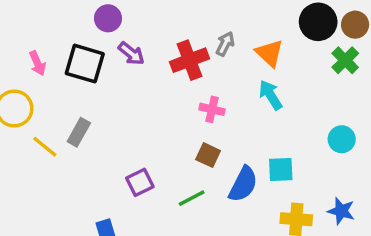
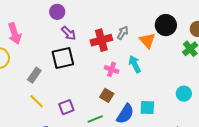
black circle: (318, 22) -> (166, 25), moved
pink arrow: (37, 63) -> (15, 34), size x1.5
black square: (85, 64) -> (63, 58), moved, turned -35
cyan arrow: (271, 95) -> (135, 64), moved
yellow line: (45, 147) -> (37, 101), moved

